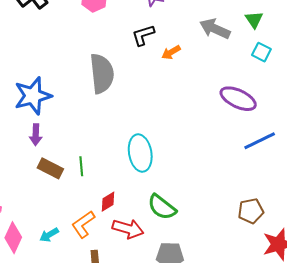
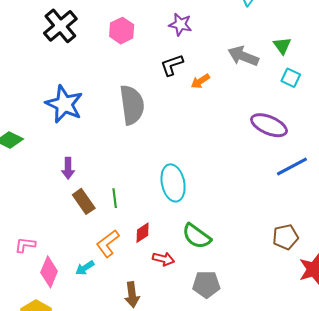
blue star: (33, 96) -> (64, 104), moved, turned -30
brown rectangle: (50, 168) -> (84, 201), turned 30
orange L-shape: (83, 224) -> (108, 243), moved
red arrow: (128, 229) -> (163, 259), size x0.7

